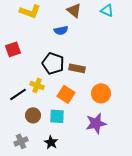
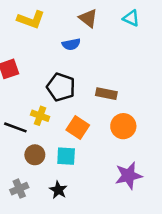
brown rectangle: (77, 68) -> (106, 94), moved
black line: (18, 94) -> (15, 127), turned 54
purple star: (96, 123) -> (129, 176), moved

